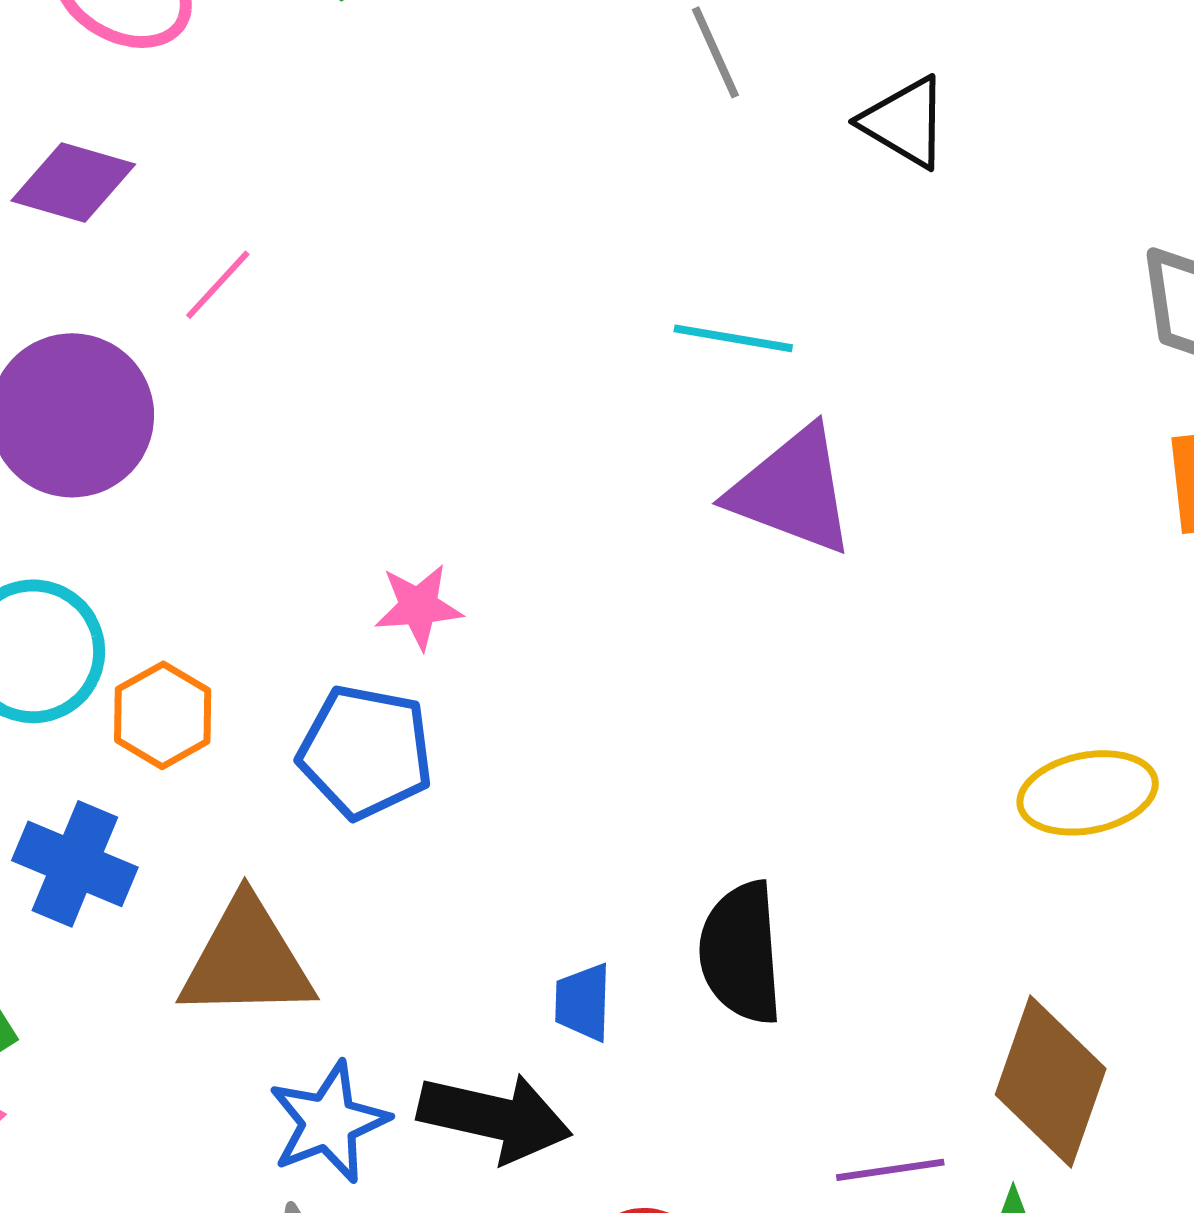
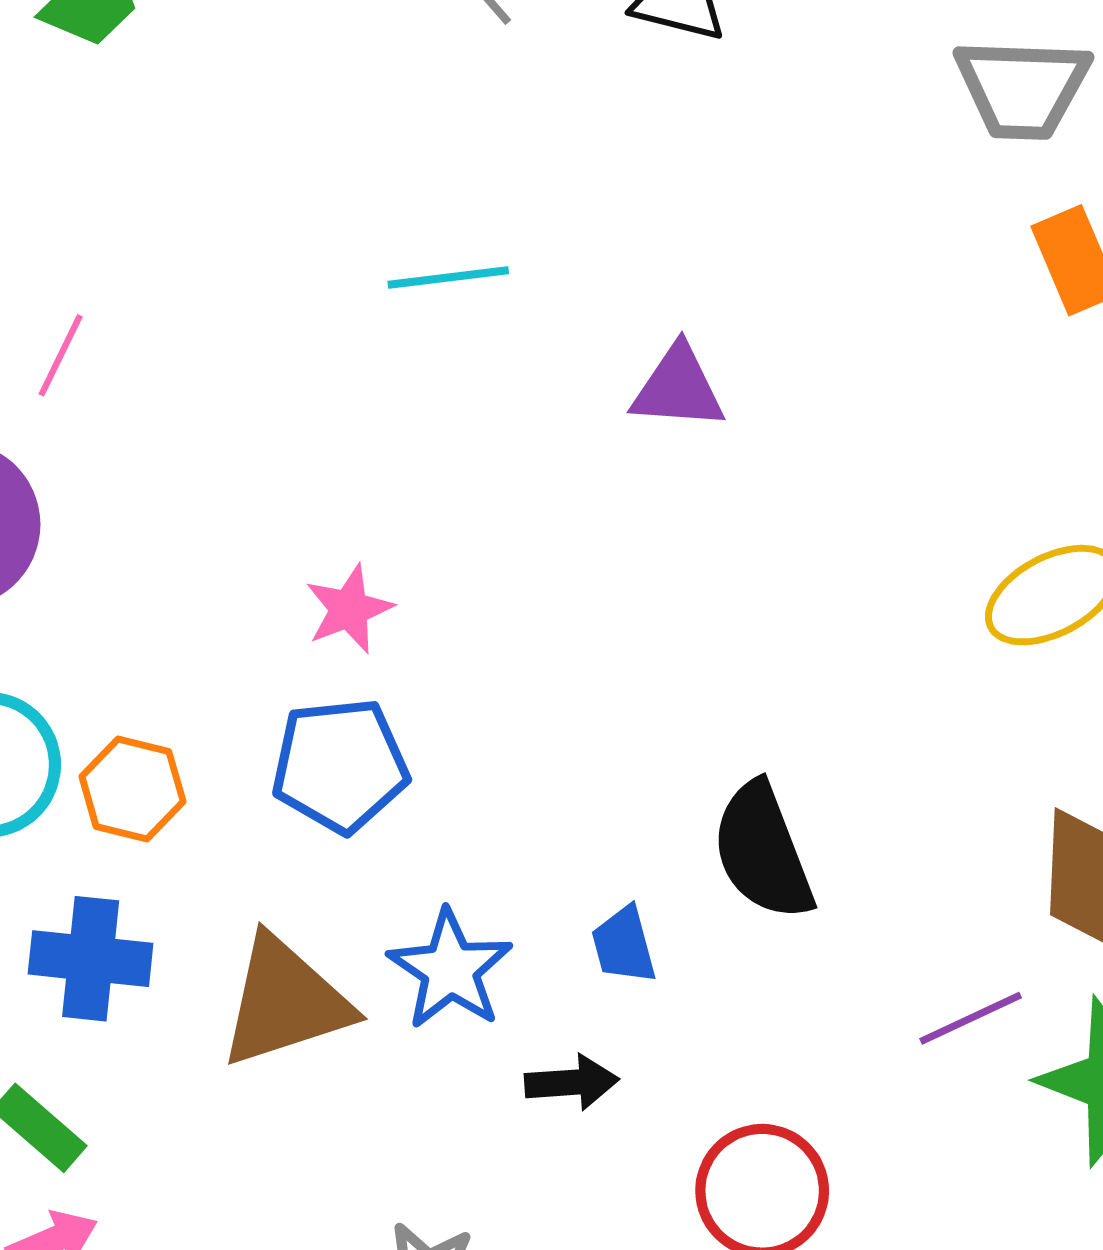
cyan line: (733, 338) -> (448, 277), moved
purple triangle: (792, 491) -> (678, 388), size x0.7
black arrow: (495, 1117) -> (572, 1082), size x0.6
blue star: (329, 1122) -> (450, 969), moved

